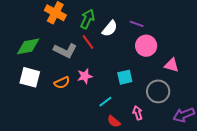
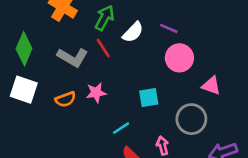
green diamond: (28, 46) -> (24, 49), turned -60

